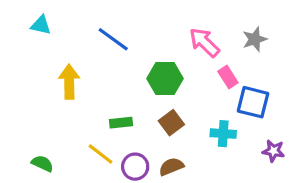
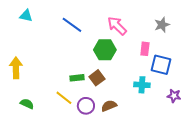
pink arrow: (204, 42) -> (117, 26), moved
pink rectangle: (228, 77) -> (145, 49), turned 40
yellow arrow: (69, 82) -> (16, 68), moved
brown square: (171, 123) -> (97, 78), moved

